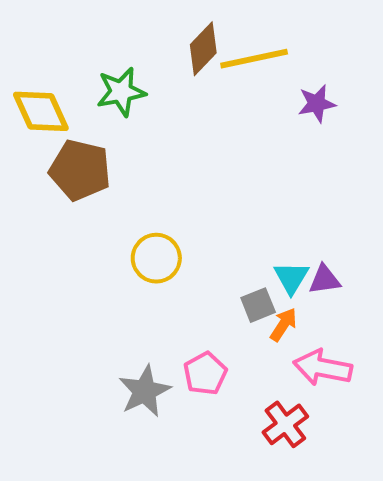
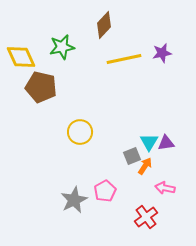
yellow line: (254, 59) -> (124, 59), moved
pink arrow: (323, 368) -> (165, 188), size x0.7

